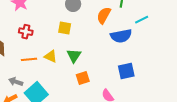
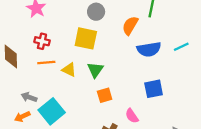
cyan line: (142, 20) -> (181, 47), moved
yellow square: (65, 28) -> (86, 38), size x1.5
orange line: (29, 59) -> (46, 62), moved

